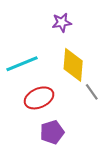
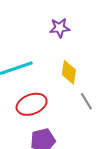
yellow diamond: (73, 65) -> (69, 72), size x0.7

